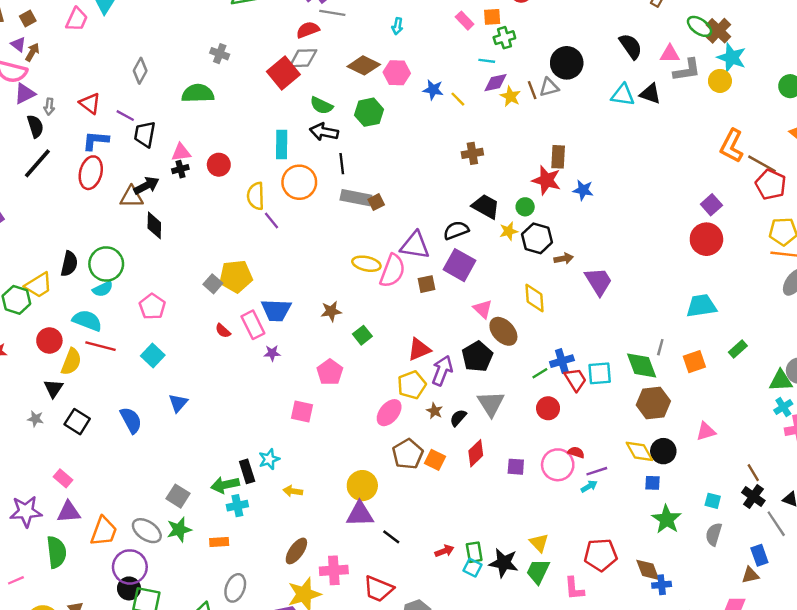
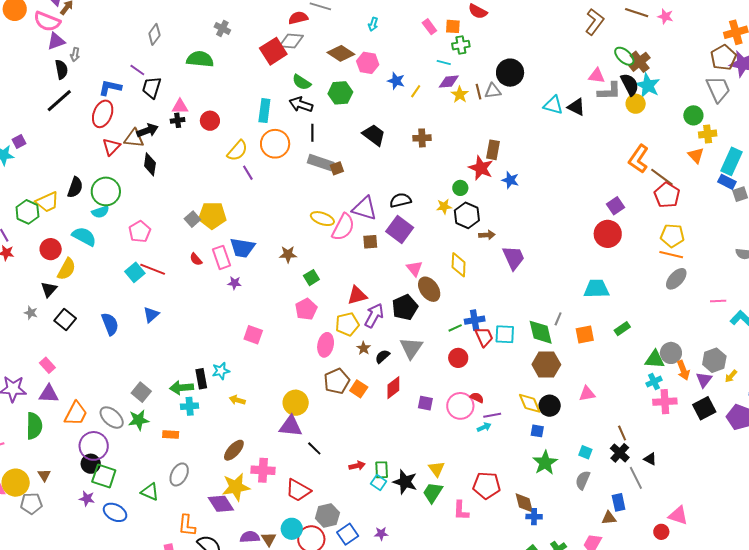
black semicircle: (631, 46) -> (630, 84), moved
yellow line: (458, 99) -> (416, 91), turned 72
red triangle: (90, 103) -> (111, 147), moved, turned 30
yellow semicircle: (256, 196) -> (237, 151), turned -145
black trapezoid: (486, 206) -> (374, 135), moved
red line: (100, 346) -> (153, 269), moved
pink pentagon: (330, 372) -> (306, 309), moved
pink ellipse: (389, 413) -> (326, 345), turned -35

